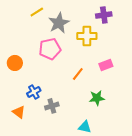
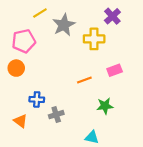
purple cross: (104, 15) -> (112, 16), turned -35
pink pentagon: (50, 49) -> (24, 41), moved
orange line: (78, 74) -> (84, 80), turned 32
blue cross: (34, 92) -> (37, 99), turned 32

